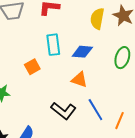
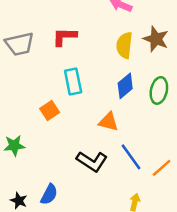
blue diamond: (82, 52) -> (125, 86), moved, turned -40
orange line: (119, 121) -> (162, 168), turned 30

